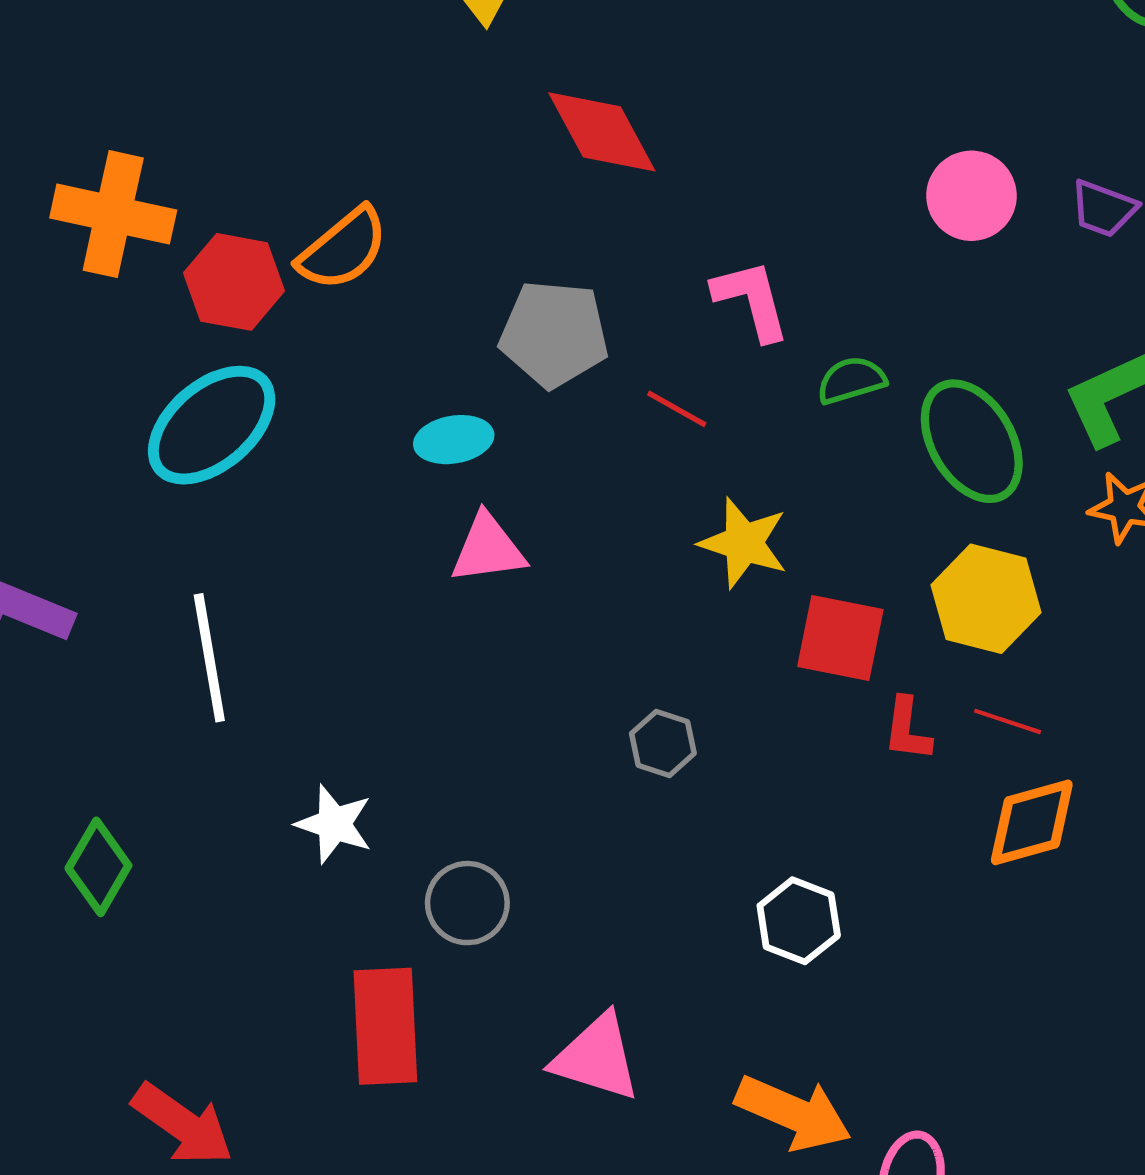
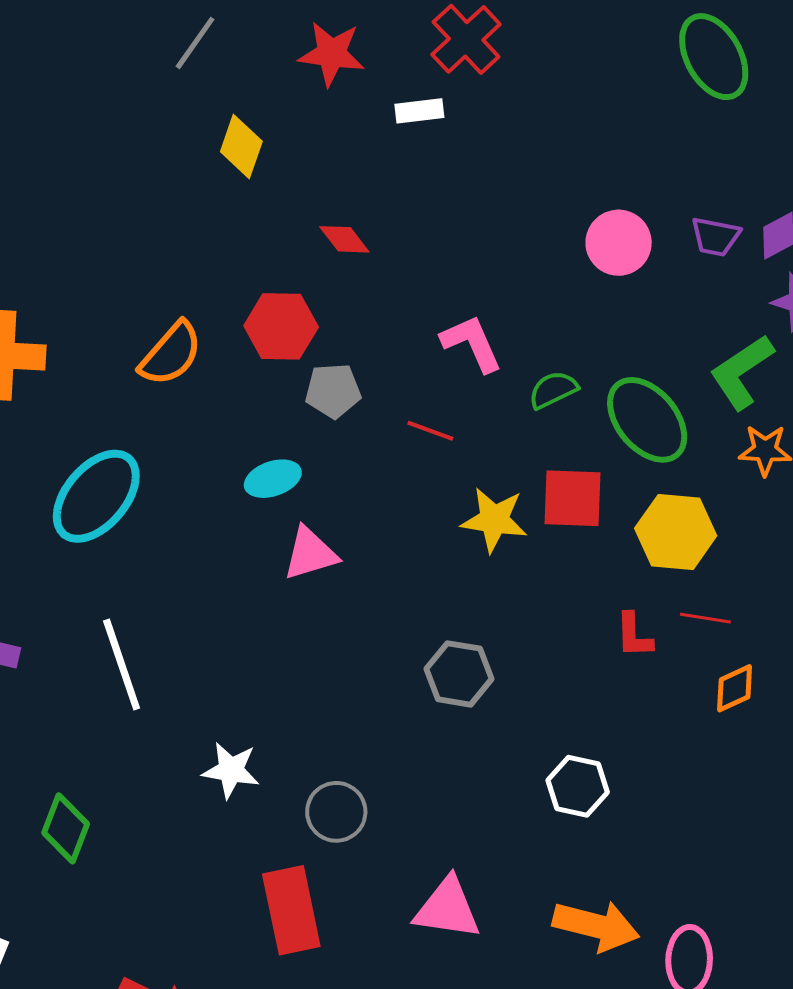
red diamond: (602, 132) -> (344, 239), size x0.6
red hexagon: (234, 282) -> (281, 326), moved
gray pentagon: (554, 334) -> (333, 391), size x0.7
red square: (840, 638) -> (573, 498), moved
gray hexagon: (663, 743) -> (459, 674), size x1.4
orange diamond: (1032, 822) -> (735, 688), size x0.7

